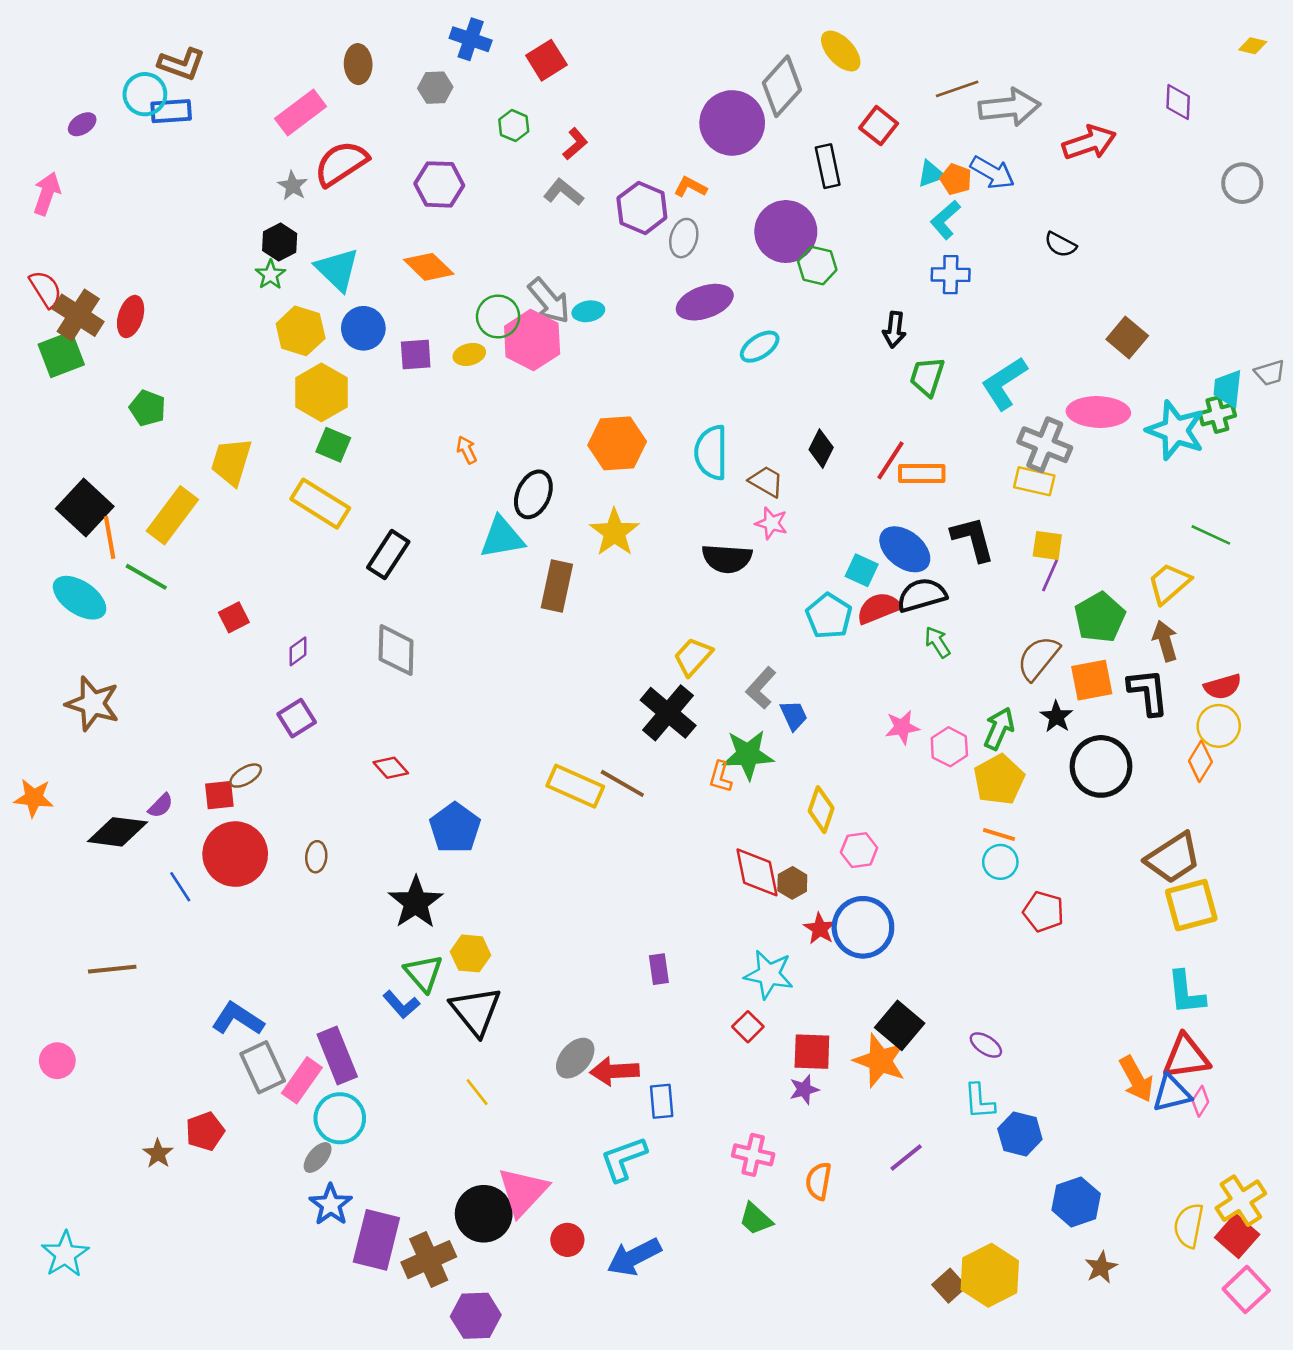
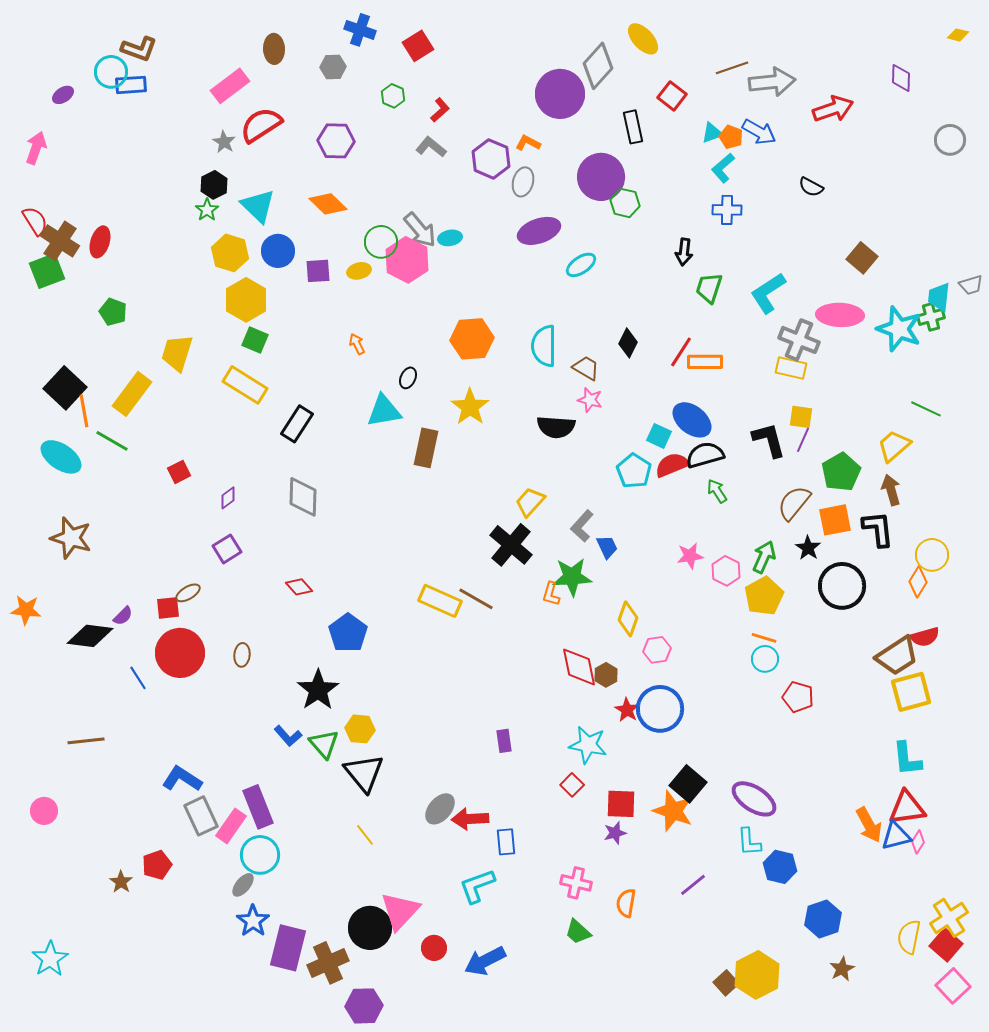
black ellipse: (533, 494) -> (408, 378), size x0.6
black L-shape: (973, 539) -> (769, 440), moved
red semicircle: (1223, 687) -> (925, 637), moved
blue L-shape: (401, 1004) -> (288, 736), moved
purple ellipse: (986, 1045) -> (754, 799), size x1.8

